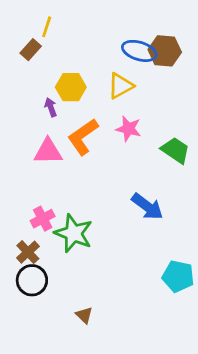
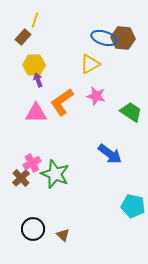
yellow hexagon: (71, 87) -> (34, 65), moved
brown cross: (28, 252) -> (21, 178), moved
black circle: (32, 280) -> (33, 229), moved

